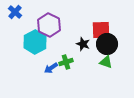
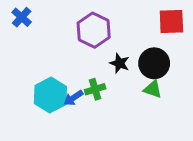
purple hexagon: (49, 25) -> (94, 30), moved
red square: (101, 30) -> (171, 22), moved
cyan hexagon: (35, 42) -> (50, 95), moved

